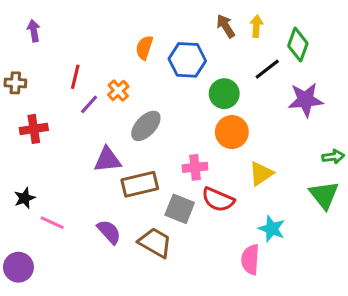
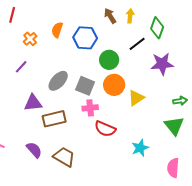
red line: (75, 77) -> (12, 15), moved
orange cross: (118, 91) -> (30, 39), moved
yellow triangle: (261, 174) -> (136, 98), moved
gray square: (180, 209) -> (85, 86), moved
cyan star: (272, 229) -> (140, 148), turned 30
pink semicircle: (250, 259) -> (173, 168), moved

